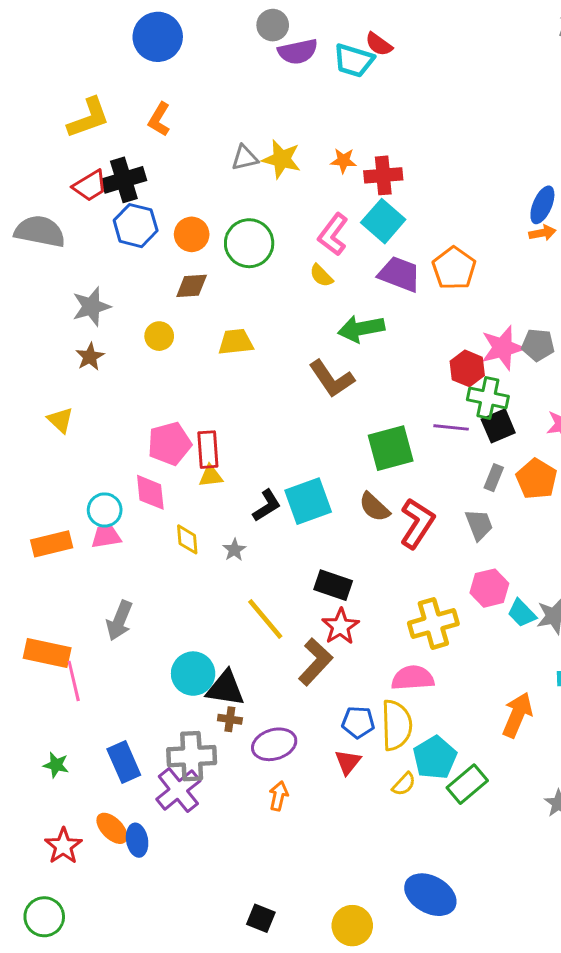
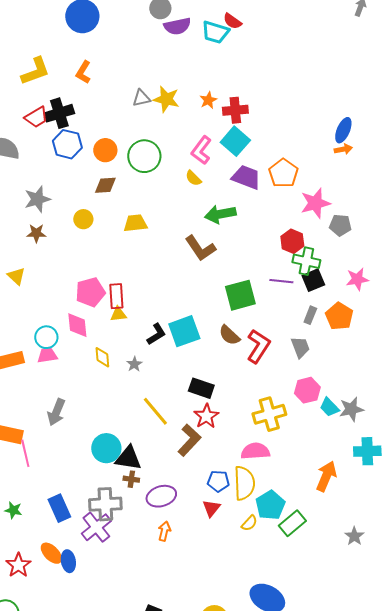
orange star: (343, 161) -> (208, 100), turned -30
pink star: (503, 348) -> (315, 203), moved
brown star: (90, 357) -> (36, 233), turned 30

